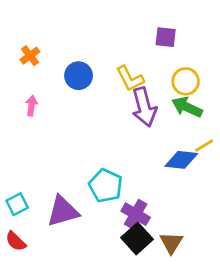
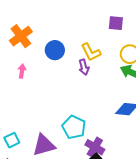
orange cross: (30, 56) -> (21, 36), size x1.6
purple arrow: (144, 107) -> (84, 67), moved, size x0.6

